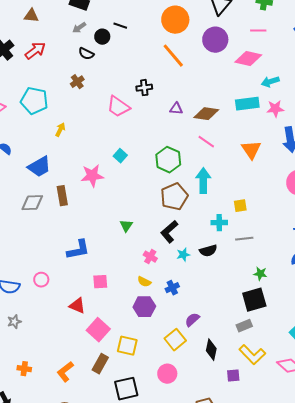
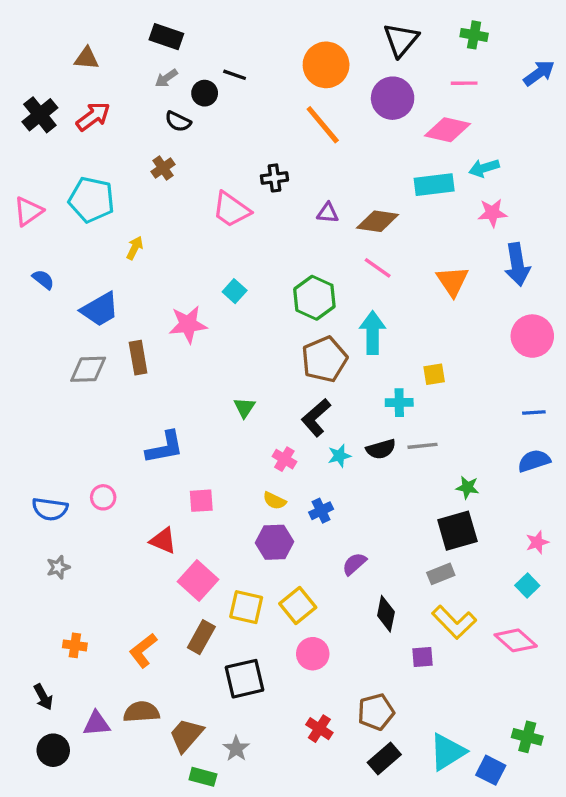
cyan rectangle: (247, 104) -> (434, 185), moved
gray line: (244, 239) -> (423, 446), moved
yellow square: (175, 340) -> (298, 605), moved

